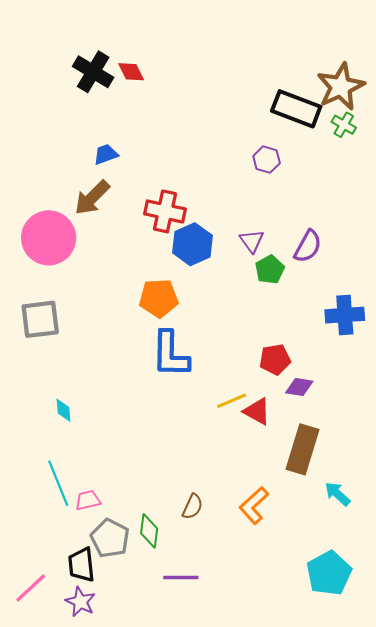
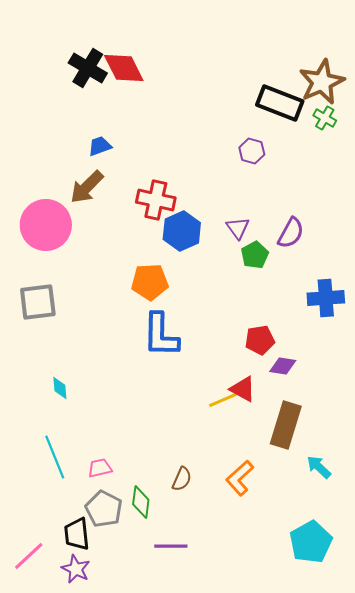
red diamond: (131, 72) -> (124, 68), size x1.6
yellow line: (232, 401) -> (223, 400), moved
pink trapezoid: (88, 500) -> (100, 468), moved

